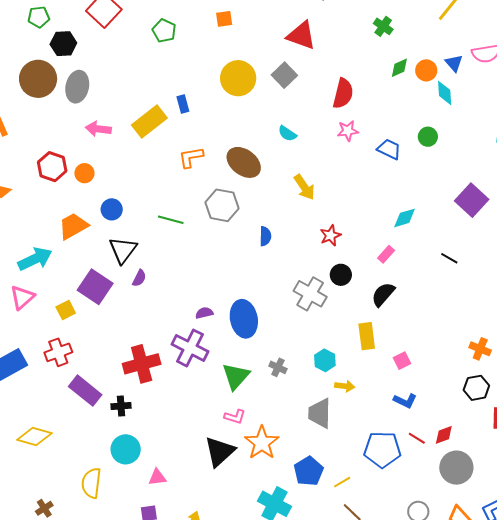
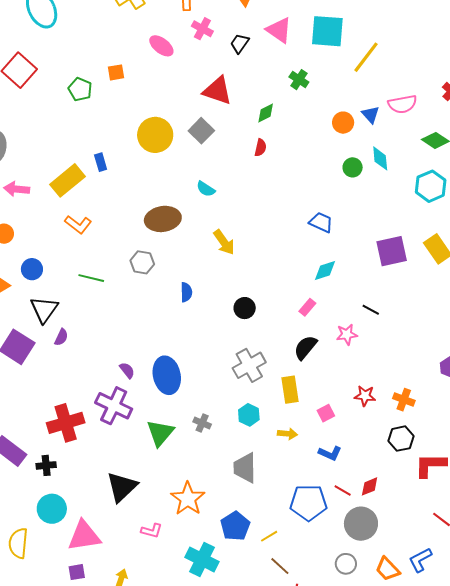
orange square: (224, 19) -> (116, 72), moved
green diamond: (399, 68) -> (266, 113), moved
red semicircle: (343, 93) -> (260, 148), size x0.6
cyan diamond: (445, 93) -> (380, 158), moved
pink star: (348, 131) -> (347, 334), moved
green circle: (428, 137) -> (353, 167), moved
blue trapezoid: (389, 149) -> (321, 222), moved
orange L-shape: (191, 157) -> (78, 224), moved, turned -132
brown ellipse: (244, 162) -> (163, 219), turned -44
purple square: (472, 200) -> (392, 251), turned 36
gray hexagon: (222, 205) -> (142, 262), size x0.7
red star: (330, 235) -> (365, 396), moved, turned 30
black circle: (341, 275) -> (245, 308), moved
gray cross: (310, 294) -> (249, 365), moved, turned 32
purple semicircle: (204, 313) -> (127, 370), turned 66
yellow arrow: (345, 386) -> (287, 434), moved
pink L-shape: (235, 417) -> (152, 531), moved
black triangle: (220, 452) -> (122, 487), moved
gray circle: (456, 468) -> (361, 524), moved
pink triangle: (157, 477) -> (84, 536), size x1.8

